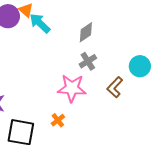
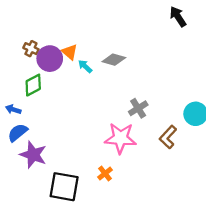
cyan arrow: (40, 23) -> (85, 66), size x0.6
gray diamond: (86, 32) -> (114, 60), moved, turned 50

